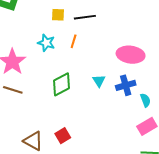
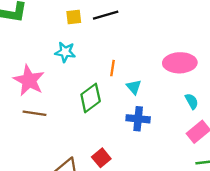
orange line: (74, 41) -> (112, 68), moved
pink ellipse: (131, 55) -> (180, 63), moved
blue cross: (126, 85) -> (138, 119), moved, turned 30

